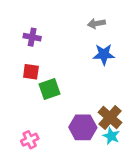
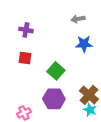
green square: (49, 89) -> (56, 71), moved, turned -30
purple hexagon: (83, 127) -> (54, 99), moved

